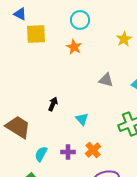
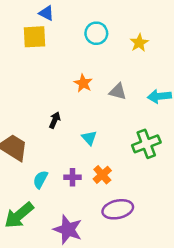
blue triangle: (20, 14) -> (46, 13), moved
cyan circle: (80, 20) -> (96, 33), moved
orange star: (74, 47) -> (83, 83), moved

